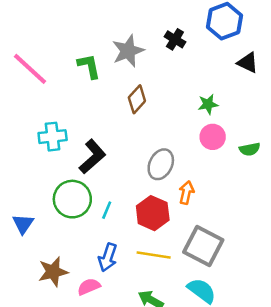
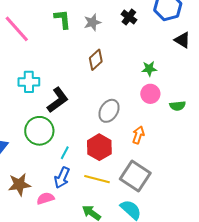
gray star: (128, 51) -> (92, 22), size x0.7
green L-shape: (89, 66) -> (63, 19), moved
orange arrow: (186, 193) -> (138, 135), moved
cyan line: (107, 210) -> (65, 153), moved

